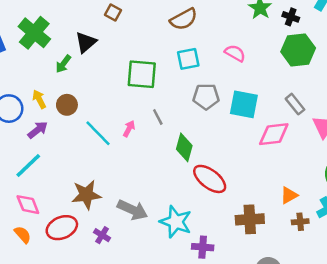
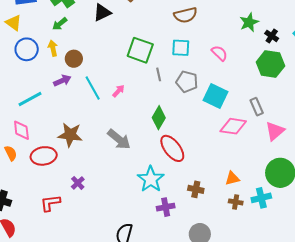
green arrow: (63, 64) -> (60, 24), moved
gray line: (158, 117) -> (159, 74), moved
purple arrow: (38, 130) -> (62, 81), moved
gray arrow: (132, 210) -> (119, 139), moved
brown cross: (250, 219) -> (196, 189), size x0.7
cyan star: (176, 222) -> (151, 179), moved
purple cross: (102, 235) -> (78, 183), moved
purple cross: (203, 247) -> (166, 207), moved, turned -30

